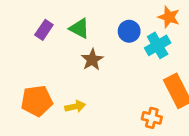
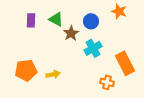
purple rectangle: (44, 30) -> (31, 20), turned -32
cyan cross: (158, 45) -> (93, 48), moved
brown star: (92, 60) -> (71, 33), moved

